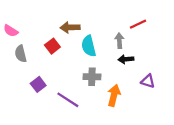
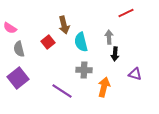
red line: (138, 24) -> (126, 13), moved
brown arrow: (70, 27) -> (64, 25), turned -102
black arrow: (126, 59) -> (115, 54), turned -80
purple square: (38, 84) -> (18, 78), moved, size x1.5

